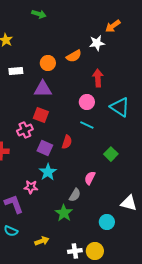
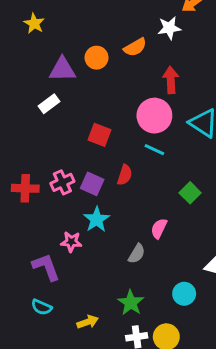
white rectangle: (16, 71) -> (49, 104), moved, turned -32
purple triangle: (43, 89) -> (62, 70), moved
pink circle: (87, 102) -> (154, 116), size x1.5
red square: (41, 115) -> (99, 135), moved
pink cross: (25, 130) -> (62, 182), moved
green star: (64, 213) -> (131, 303), moved

